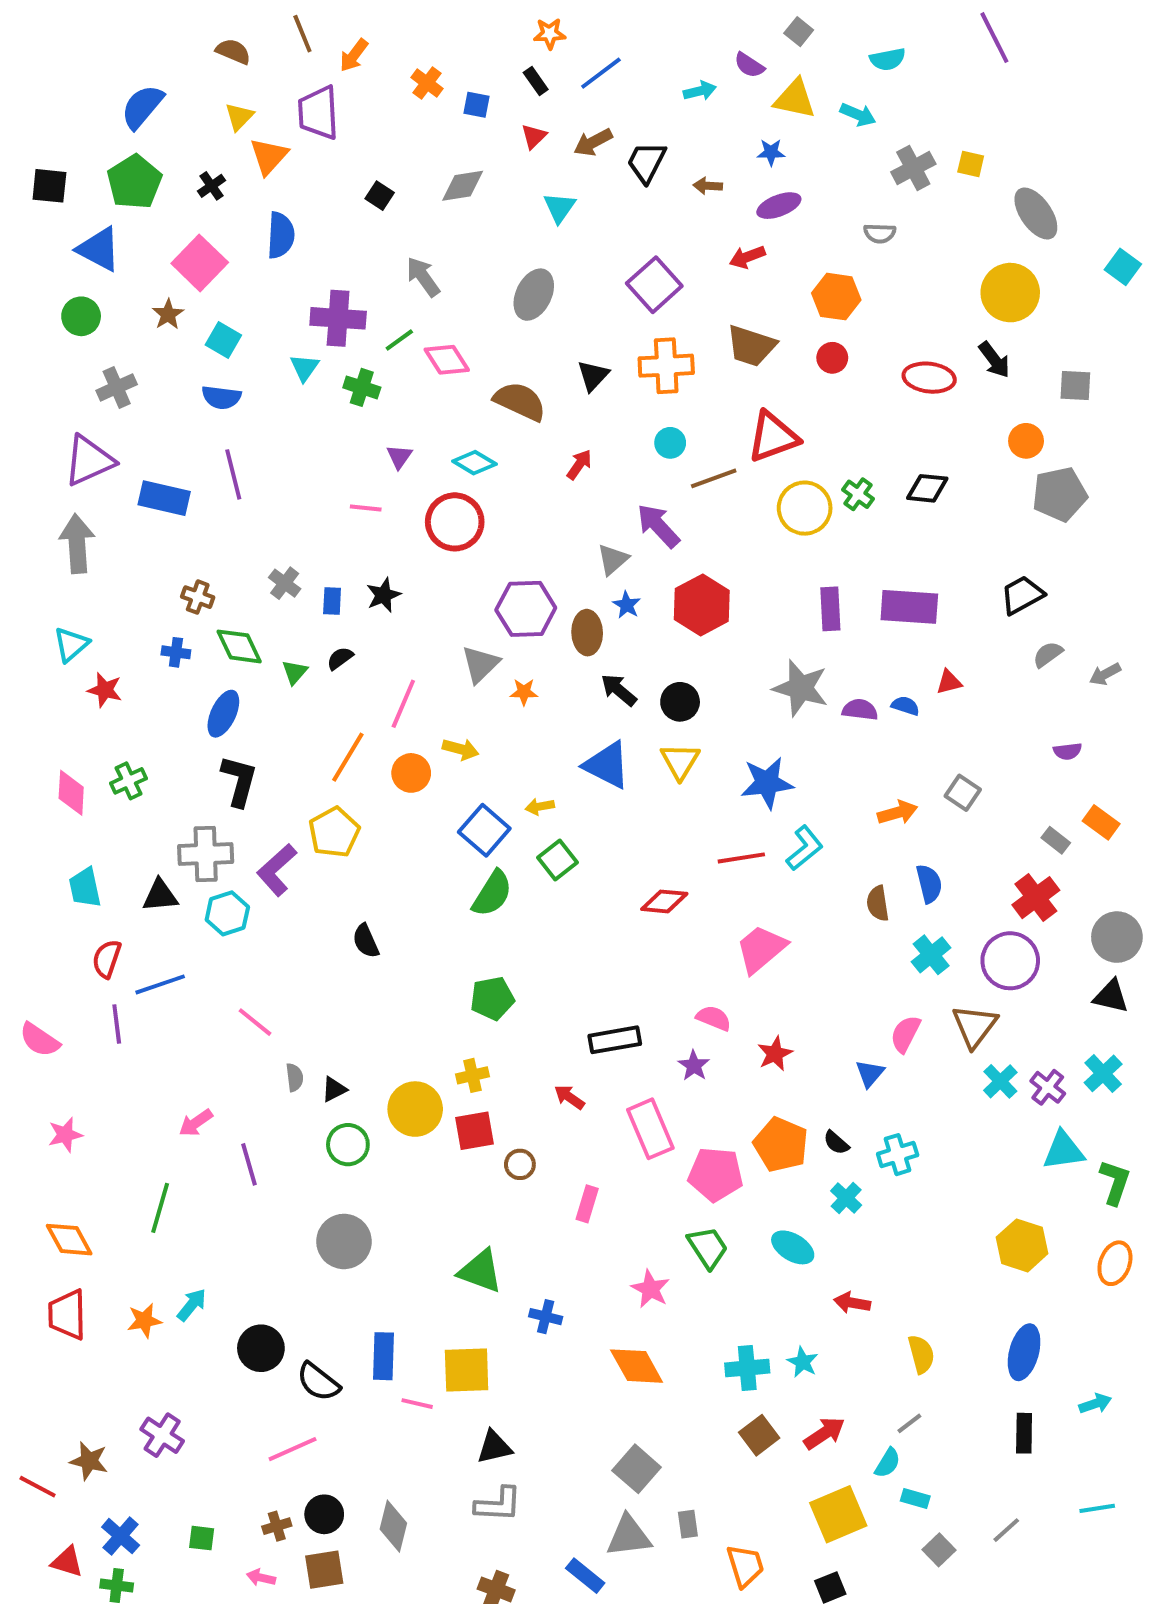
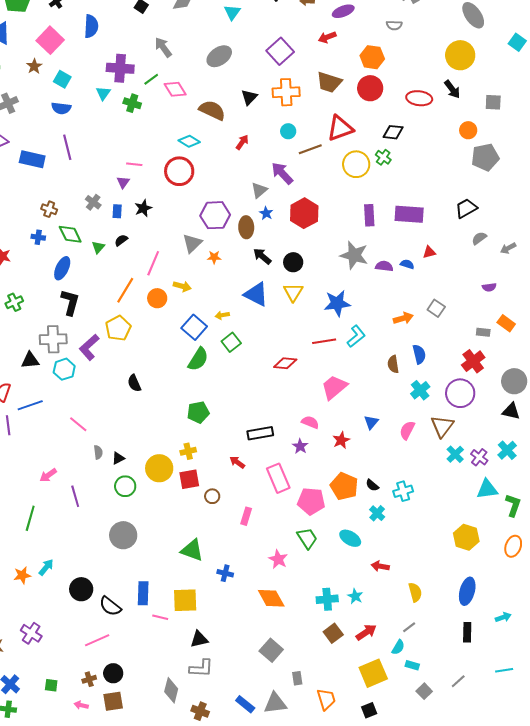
gray ellipse: (534, 295) -> (219, 56), turned 30
red circle: (832, 358) -> (370, 88), size x1.6
purple triangle: (399, 457) -> (123, 182), moved
black diamond: (927, 488) -> (393, 132), moved
gray rectangle: (1056, 840) -> (483, 332), turned -32
blue triangle: (870, 1073) -> (371, 422), moved
gray diamond: (393, 1526) -> (171, 690), moved
gray triangle: (629, 1536) -> (275, 703), moved

